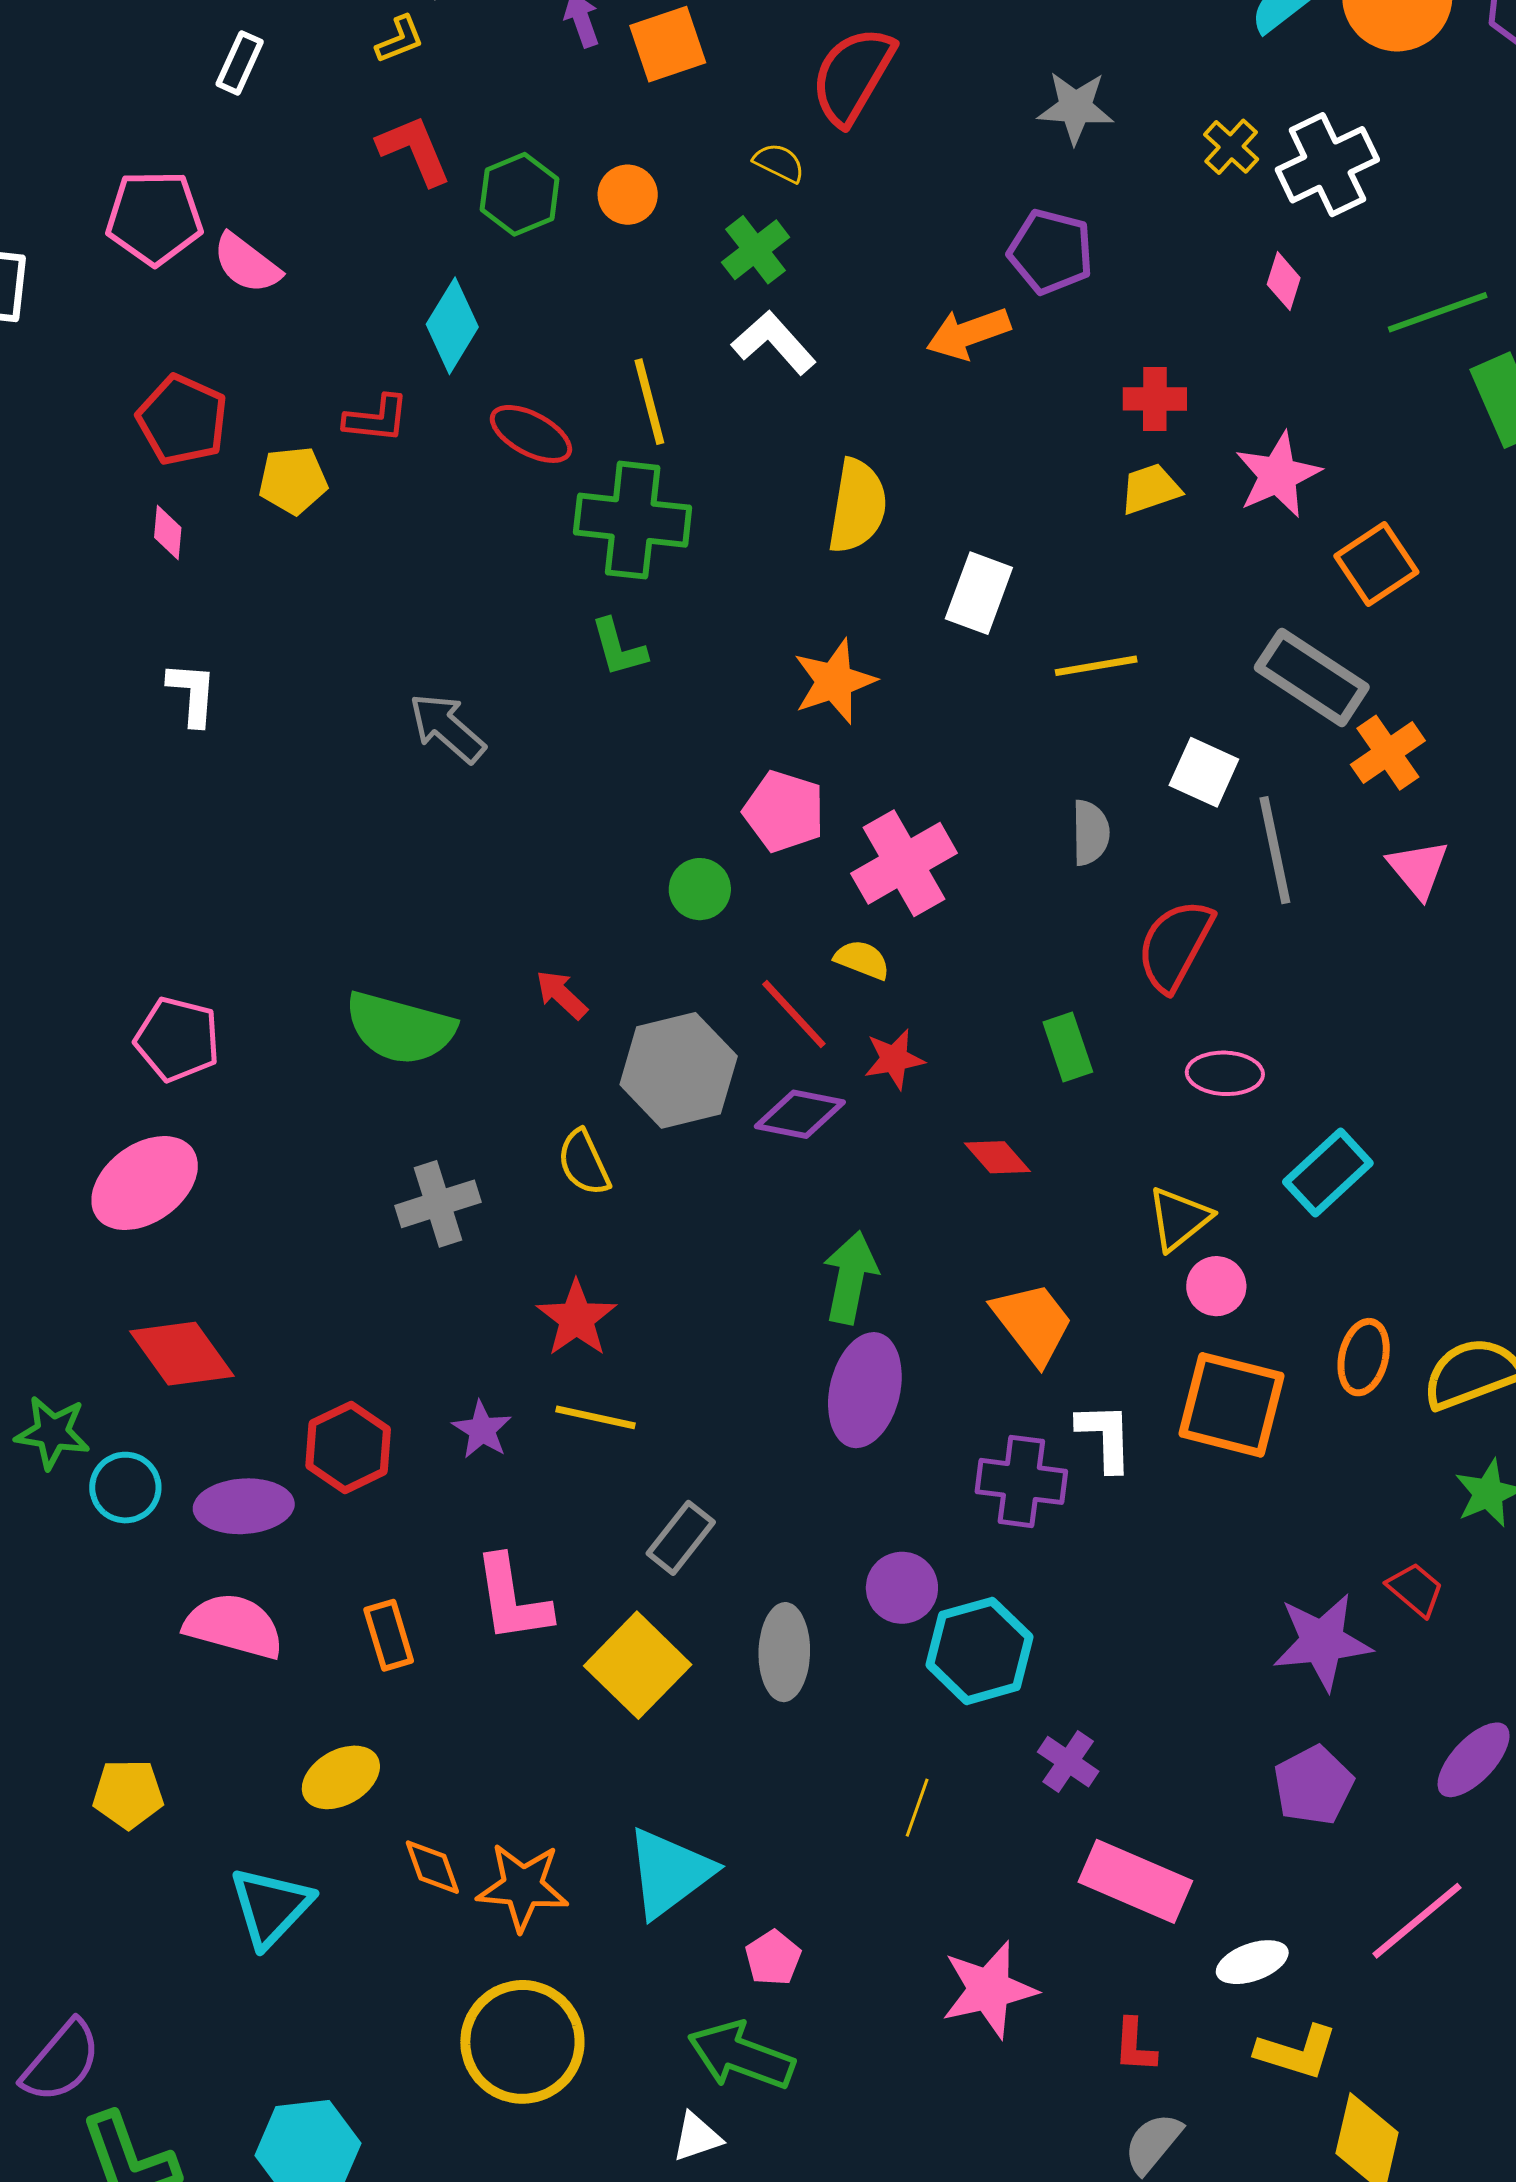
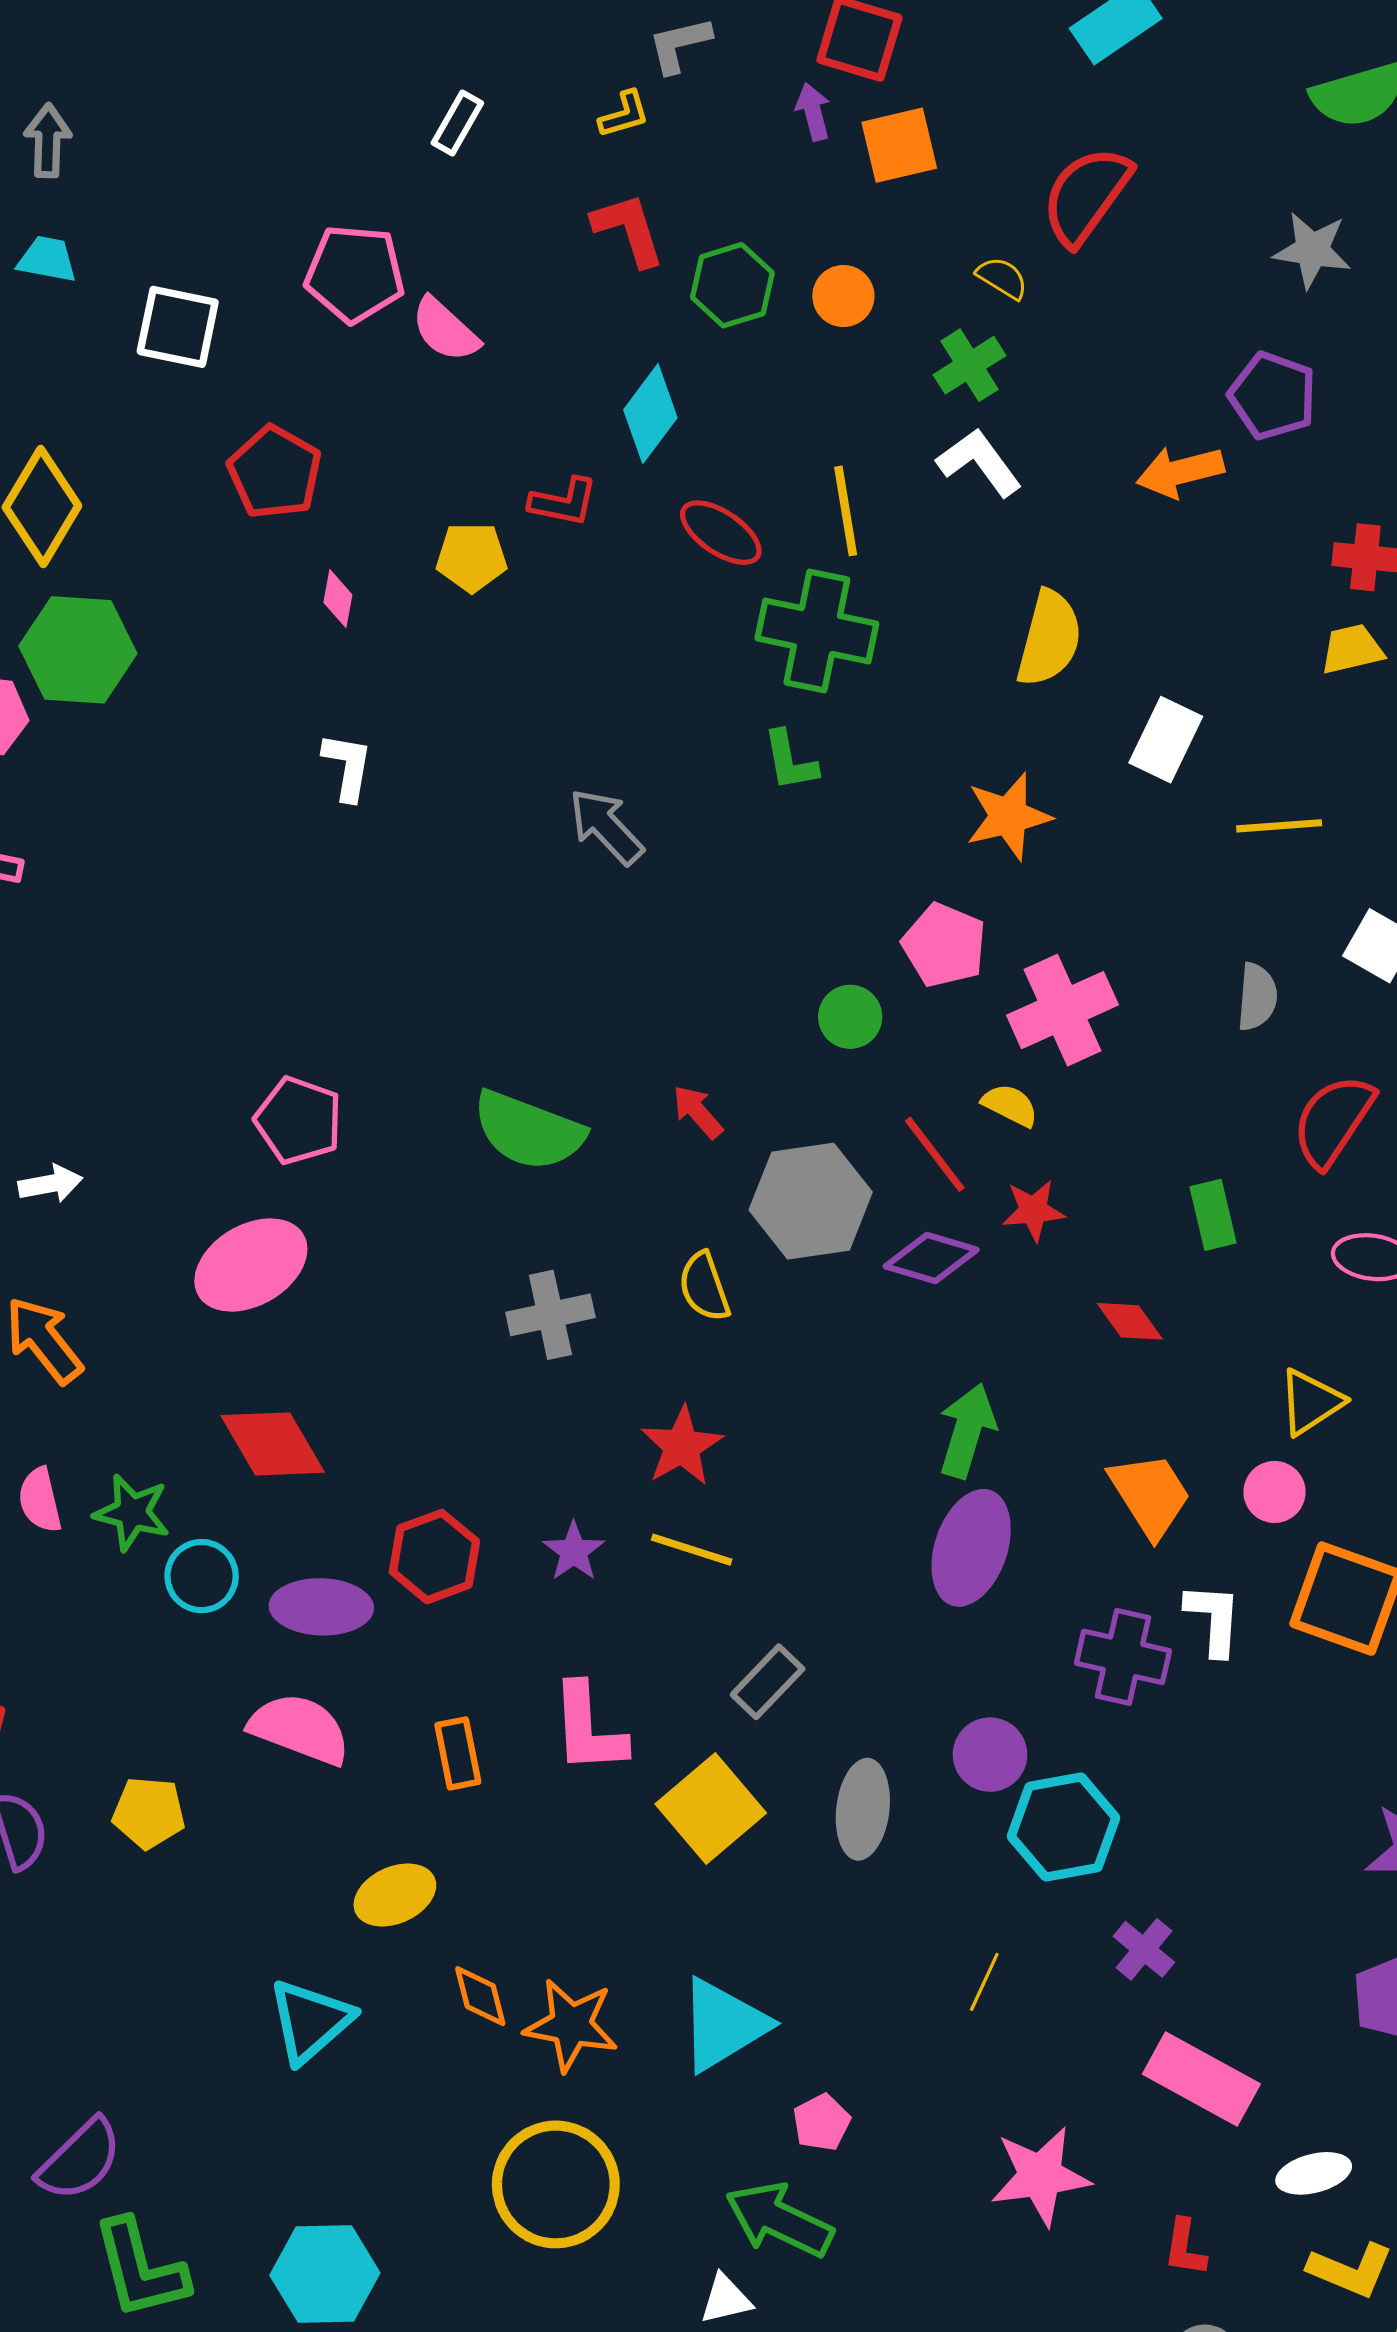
red pentagon: (182, 420) -> (275, 472), moved
pink circle: (1216, 1286) -> (1275, 1492), moved
yellow pentagon: (128, 1794) -> (149, 1813), moved

